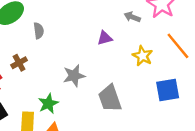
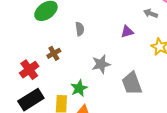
gray semicircle: (39, 31) -> (80, 29), moved

